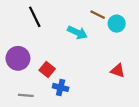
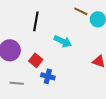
black line: (35, 17) -> (36, 21), moved, turned 36
cyan arrow: (77, 33) -> (63, 41), moved

